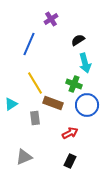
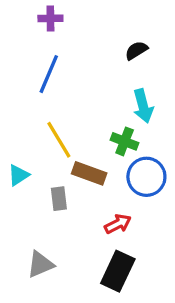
purple cross: (51, 19) -> (50, 18), moved, turned 32
black semicircle: (78, 40) -> (136, 50), moved
black rectangle: (70, 161) -> (118, 271), size x1.6

